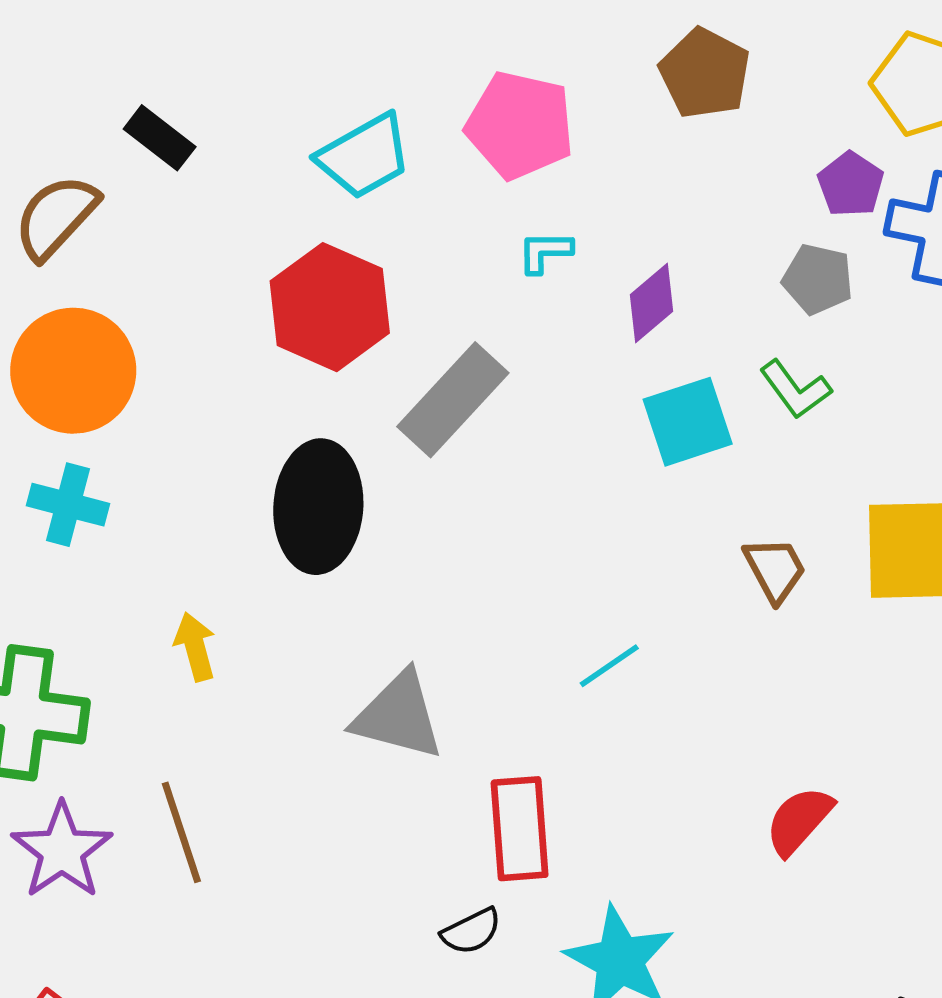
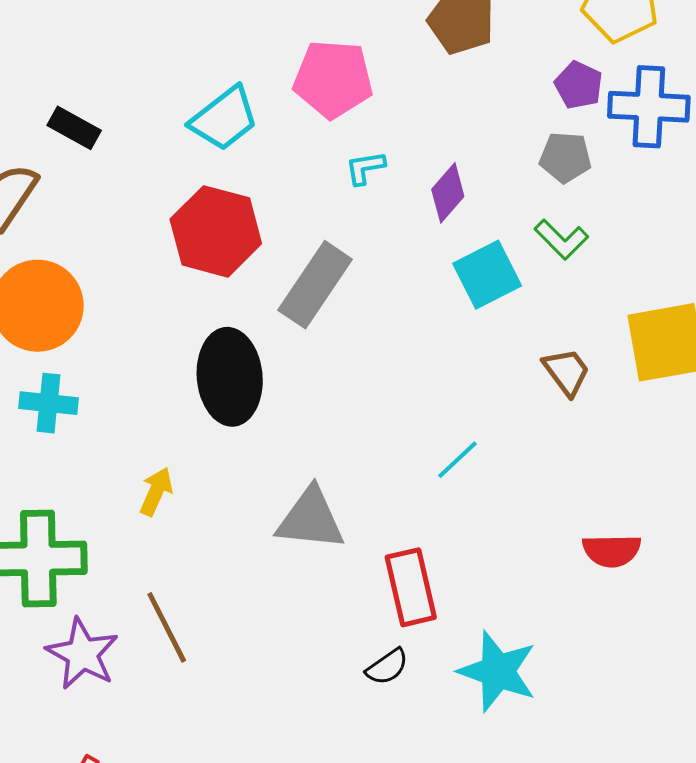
yellow arrow: (195, 647) -> (156, 492), turned 48
red semicircle: (799, 821) -> (612, 551), turned -124

